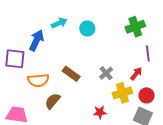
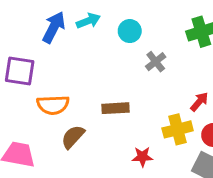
blue arrow: (37, 40) -> (54, 27), moved
gray cross: (106, 73) -> (156, 62), moved
brown rectangle: (71, 74) -> (115, 108), moved, turned -42

